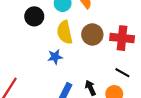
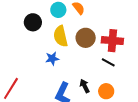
black line: (122, 73) -> (108, 62), moved

